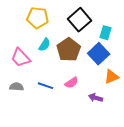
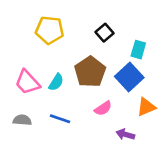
black square: (80, 20) -> (104, 33), size x0.6
cyan semicircle: (45, 45) -> (56, 82), moved
pink semicircle: (72, 83) -> (103, 108), moved

